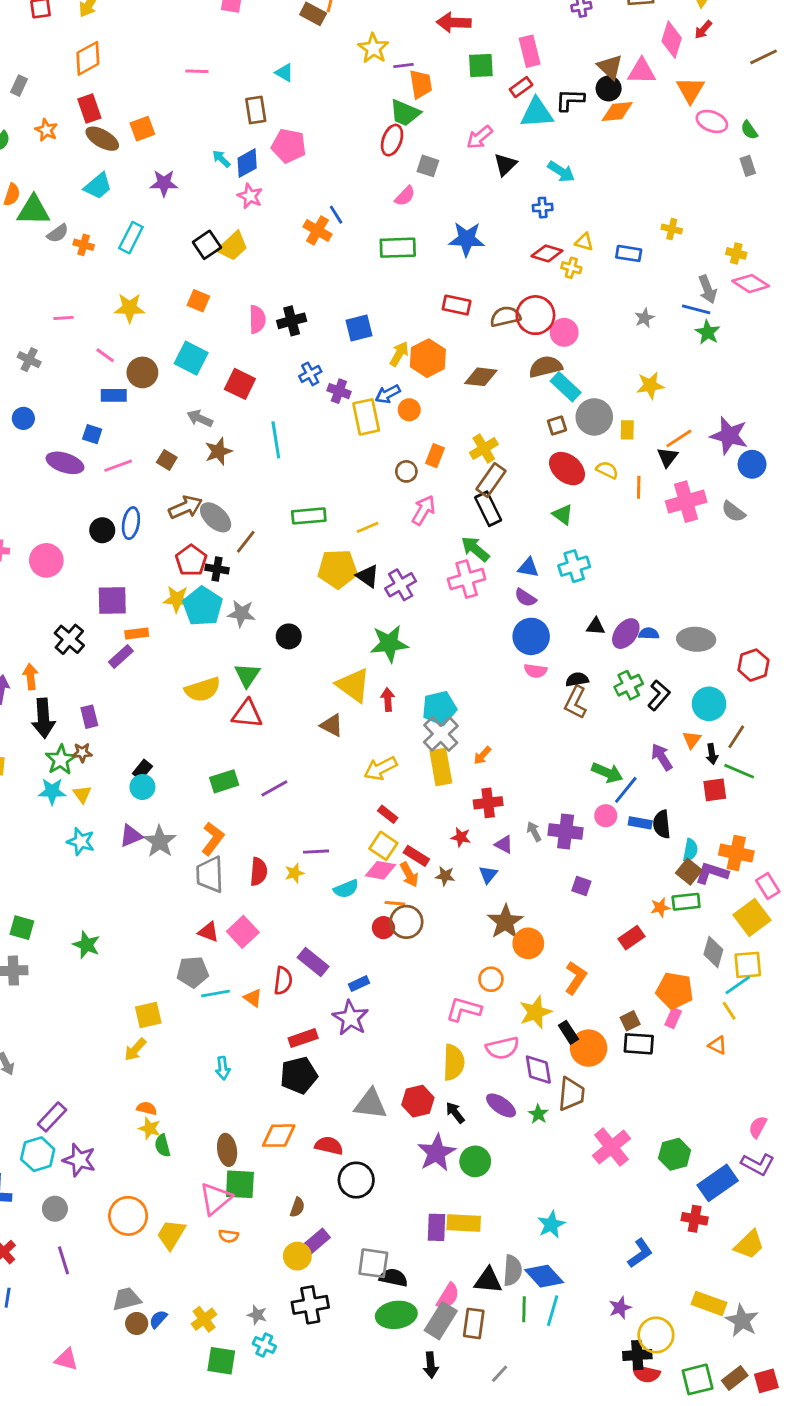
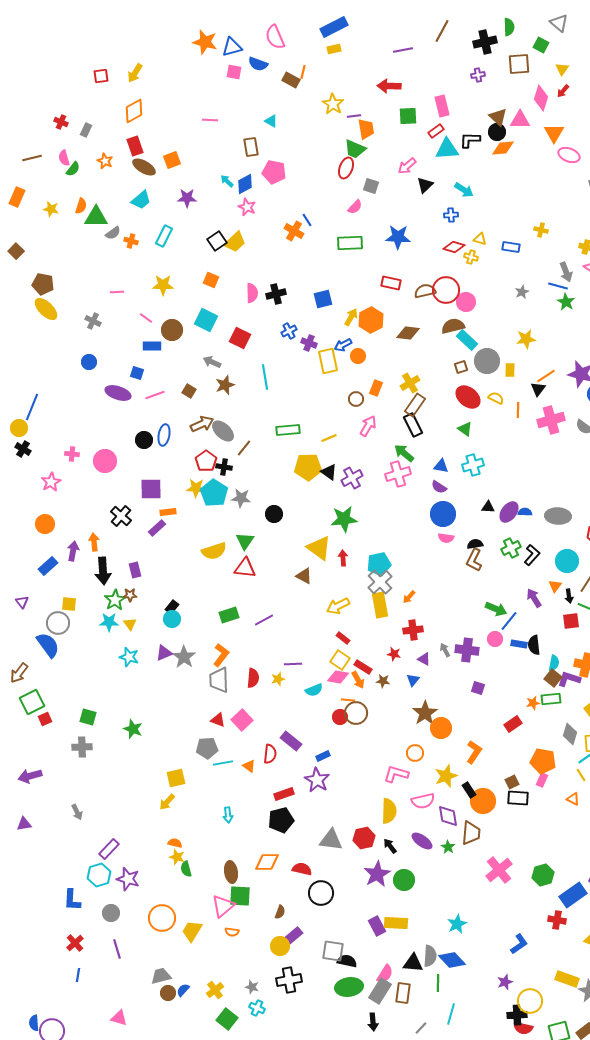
purple rectangle: (436, 1227) -> (377, 926), turned -30
cyan line: (553, 1311) -> (451, 1014), moved
green square: (221, 1361) -> (227, 1019), turned 30

